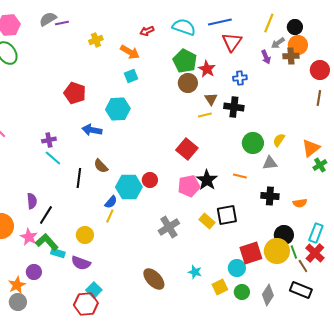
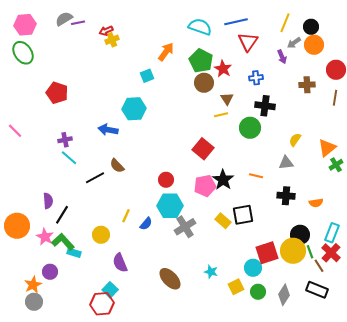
red arrow: (147, 31) -> (106, 31), moved
orange arrow: (130, 52) -> (166, 52), moved, turned -84
brown cross: (291, 56) -> (307, 85), moved
red pentagon: (75, 93) -> (57, 93), moved
black cross: (234, 107) -> (265, 106), moved
green circle: (253, 143) -> (250, 128), moved
black line: (79, 178) -> (95, 178), turned 54
cyan hexagon: (129, 187) -> (170, 206), moved
blue semicircle: (111, 202) -> (146, 224), moved
purple semicircle: (81, 263) -> (120, 263), moved, turned 48

